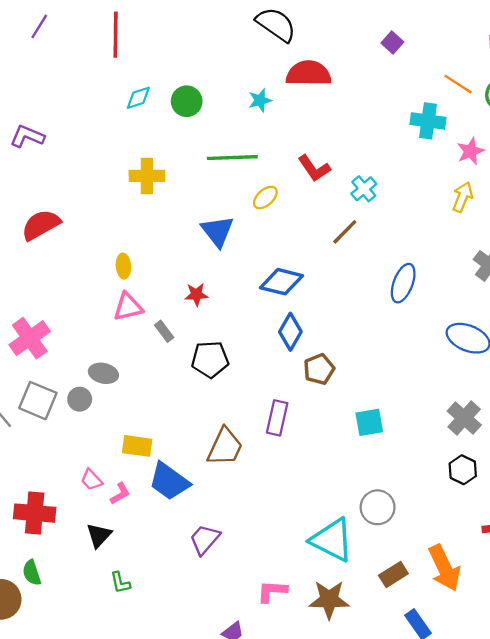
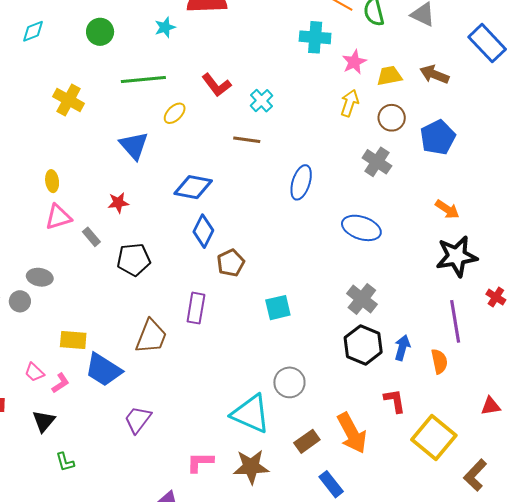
cyan diamond: (138, 98) -> (33, 31), moved
yellow cross: (147, 176) -> (69, 100), turned 32
brown line: (345, 232) -> (247, 140), turned 56
black hexagon: (463, 470) -> (363, 345), size x1.5

